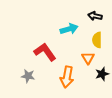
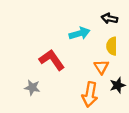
orange arrow: (67, 77) -> (90, 94), moved

